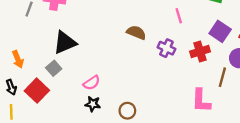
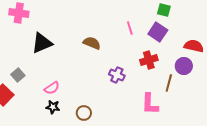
purple square: (220, 31) -> (158, 32), moved
black triangle: (65, 43) -> (42, 43), moved
purple cross: (166, 48) -> (117, 75), moved

